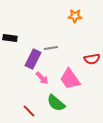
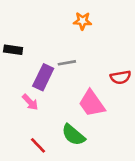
orange star: (75, 16) -> (83, 21), moved
pink arrow: (42, 78) -> (30, 102), moved

